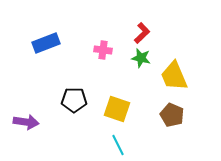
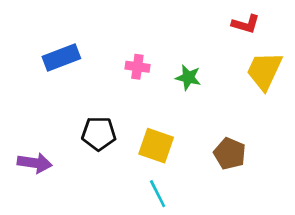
red L-shape: (142, 33) -> (246, 24), moved, turned 60
yellow trapezoid: (174, 76) -> (264, 71), moved, turned 48

